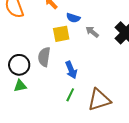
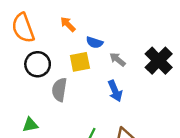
black circle: (19, 65) -> (38, 64), moved
blue arrow: (71, 70) -> (115, 91), moved

